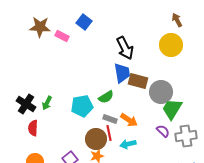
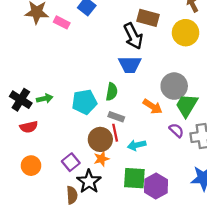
blue trapezoid: (122, 73) -> (130, 64), turned 100
brown rectangle: (138, 81) -> (148, 18), moved
green semicircle: (106, 97) -> (112, 92), turned -49
green arrow: (47, 103) -> (45, 99), turned -128
orange arrow: (129, 120) -> (153, 106), moved
red semicircle: (33, 128) -> (29, 127), turned -105

